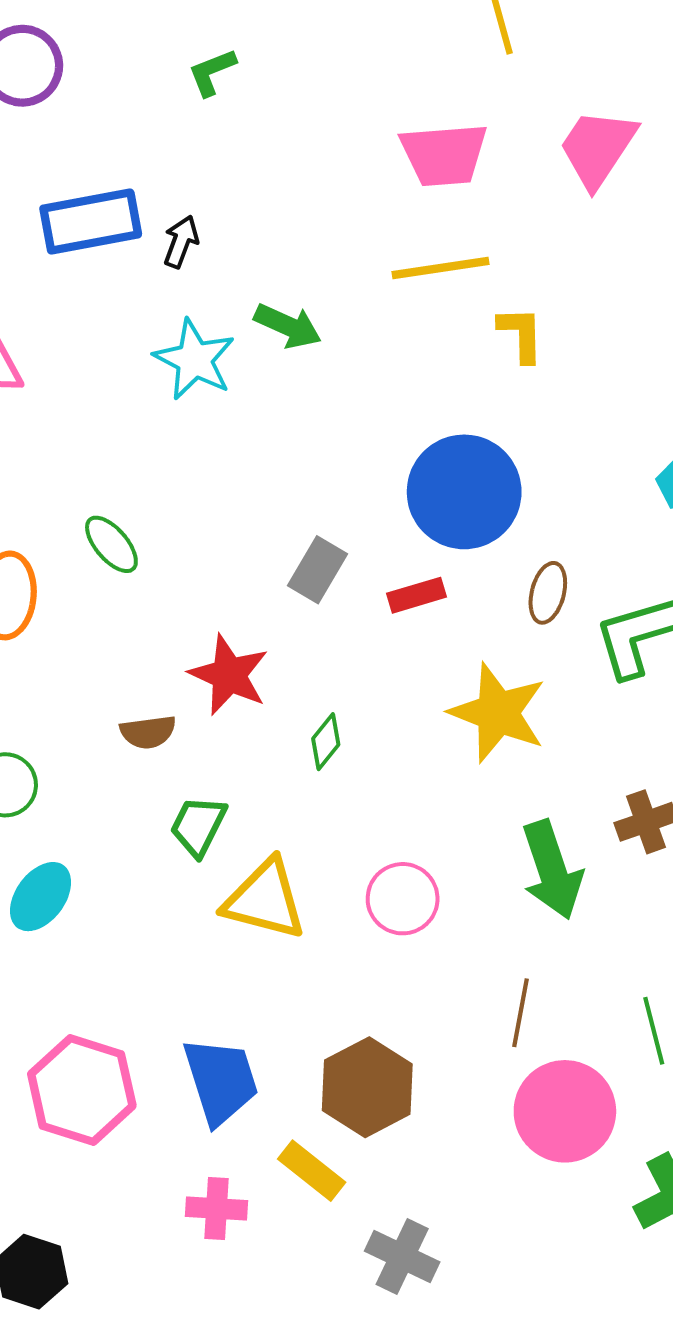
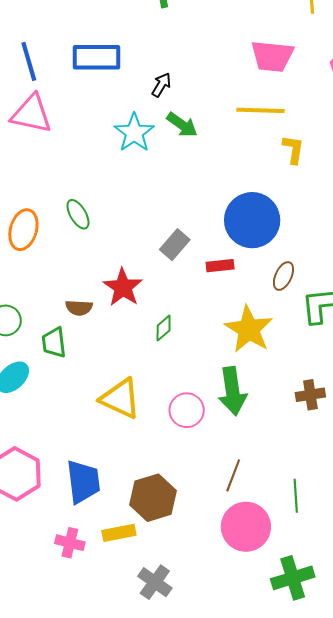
black arrow: (181, 242) -> (161, 85), moved
green trapezoid: (198, 826) -> (54, 343), moved, turned -44
green arrow: (552, 870) -> (232, 391), moved
yellow rectangle: (312, 1171) -> (119, 533), turned -60

